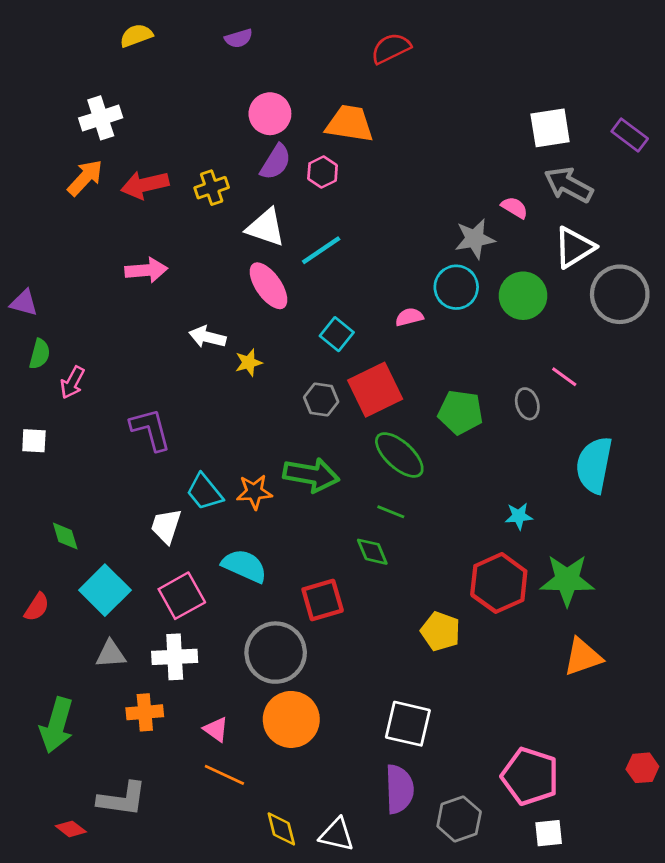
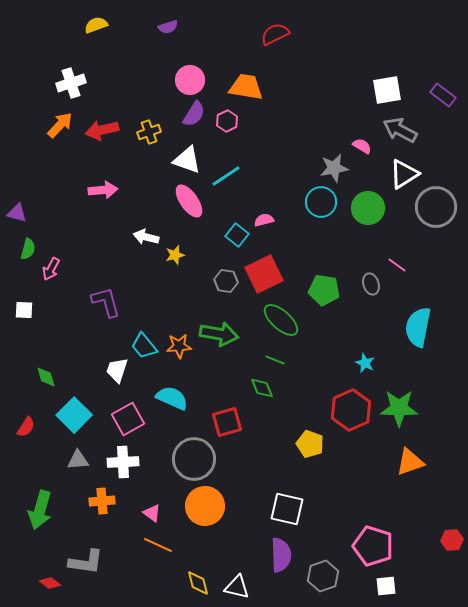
pink semicircle: (409, 317) -> (264, 220), moved
cyan star: (519, 516) -> (365, 363), turned 30

